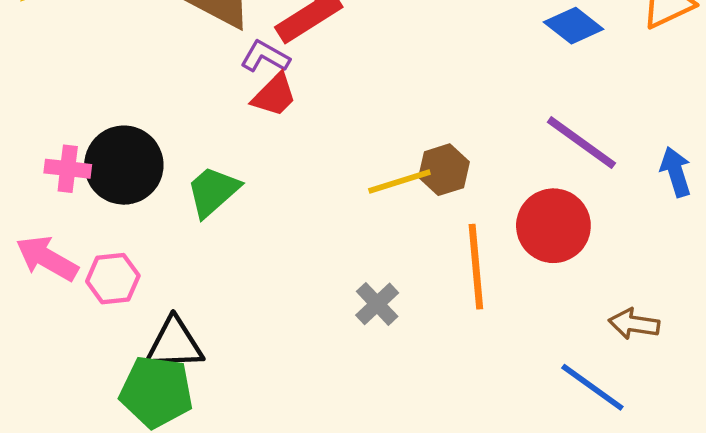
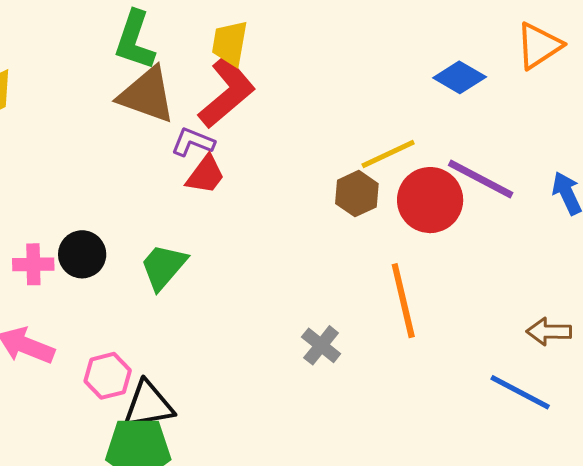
black circle: (124, 165) -> (82, 254), size x0.7
brown hexagon: (444, 170) -> (357, 194), moved
yellow line: (399, 181) -> (388, 154), moved
red circle: (553, 226) -> (430, 200), moved
pink hexagon: (113, 279) -> (108, 376), moved

